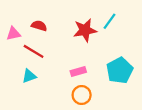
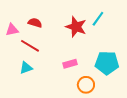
red star: (85, 30) -> (76, 27), turned 30
cyan pentagon: (120, 70) -> (107, 63), turned 30
orange circle: (82, 95) -> (86, 85), moved

